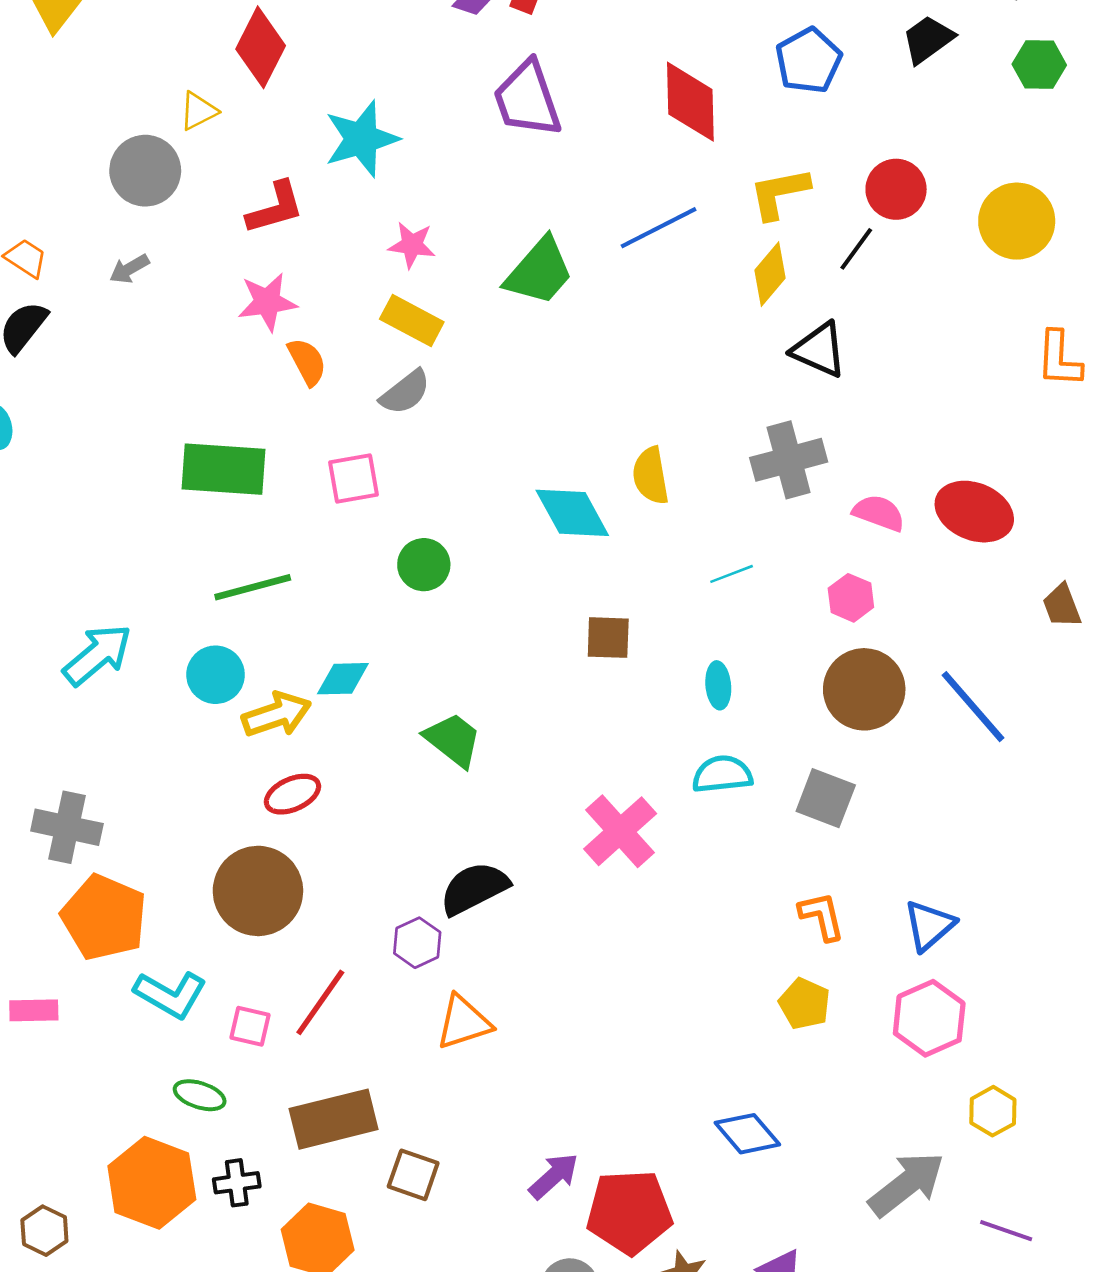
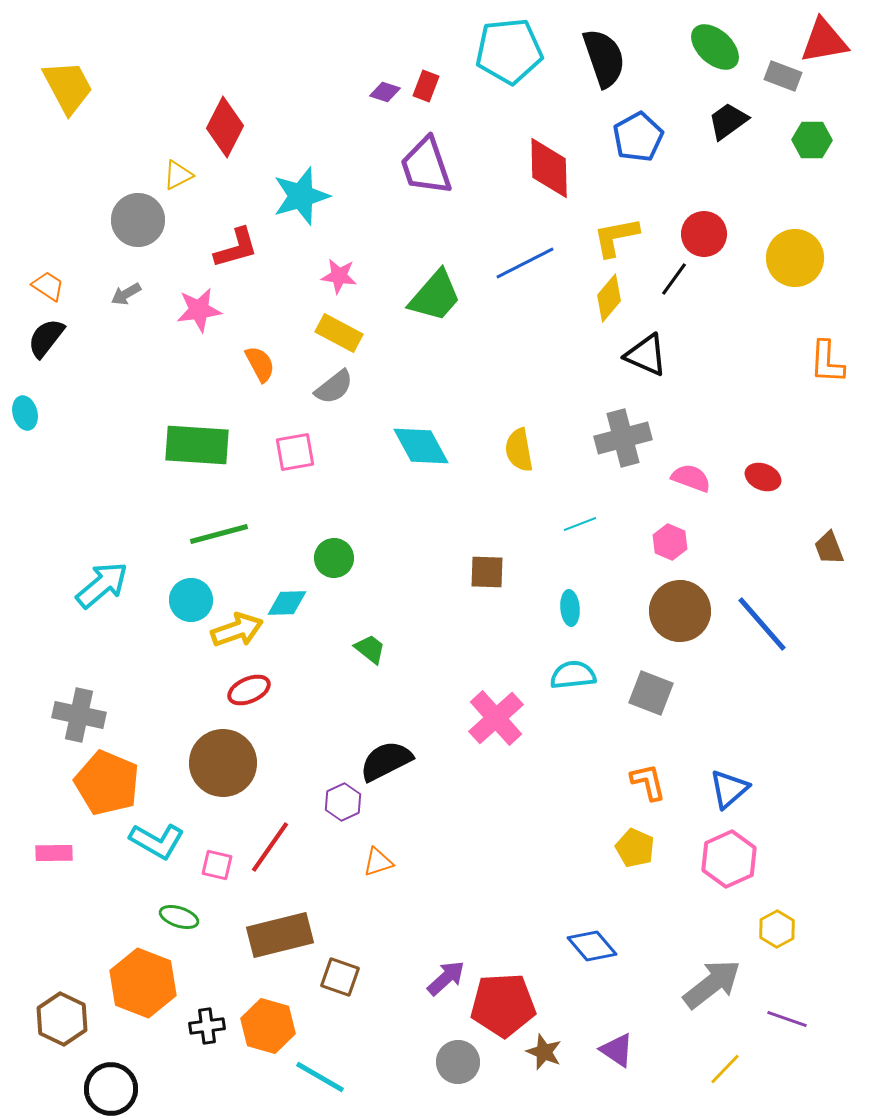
pink star: (267, 302) -> (199, 310), moved
red ellipse: (974, 512) -> (763, 477), size x0.6
cyan diamond: (572, 513) -> (421, 446), moved
green circle: (424, 565) -> (334, 558), moved
green trapezoid: (453, 740) -> (370, 649), size x0.7
orange triangle: (464, 1022) -> (378, 862), size x0.7
black cross: (237, 1183) -> (207, 1026), moved
brown hexagon: (44, 1231) -> (62, 1019), size x1.4

